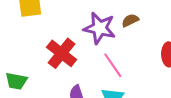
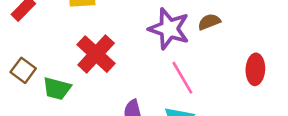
red cross: (62, 53) -> (96, 54), moved

